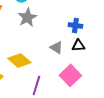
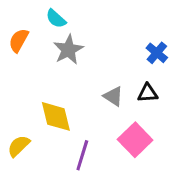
blue cross: (75, 25) -> (157, 53), moved, turned 32
yellow diamond: (19, 60) -> (56, 116), turned 35

